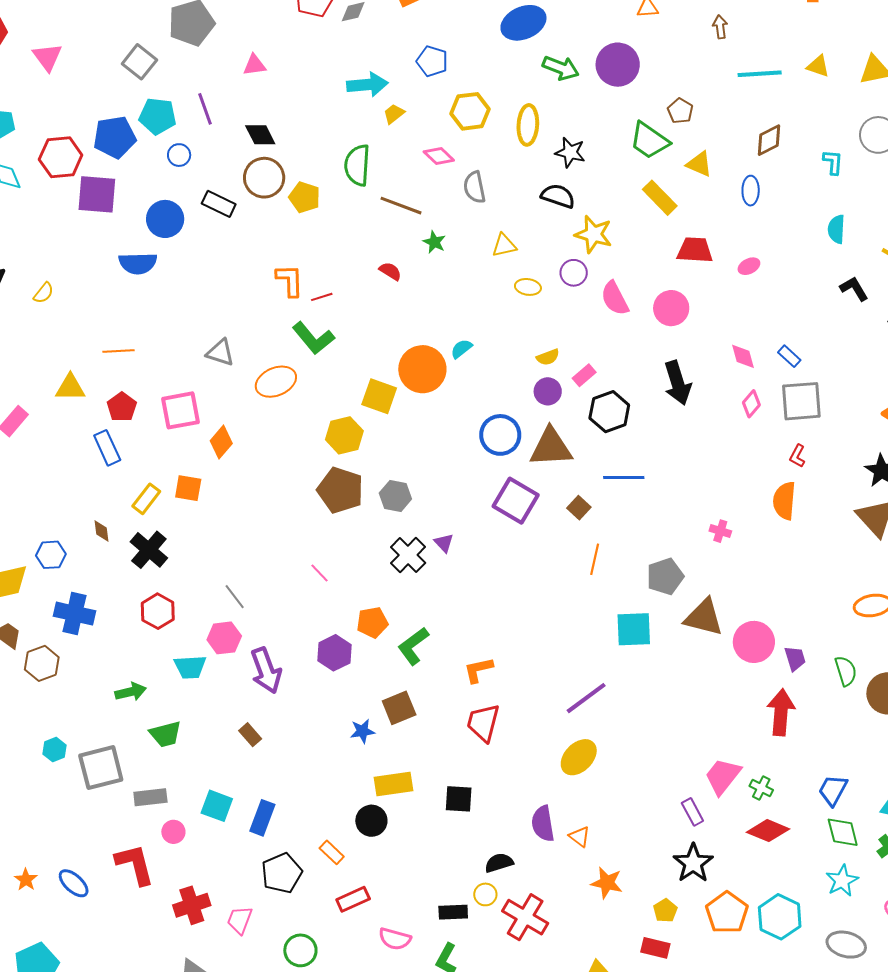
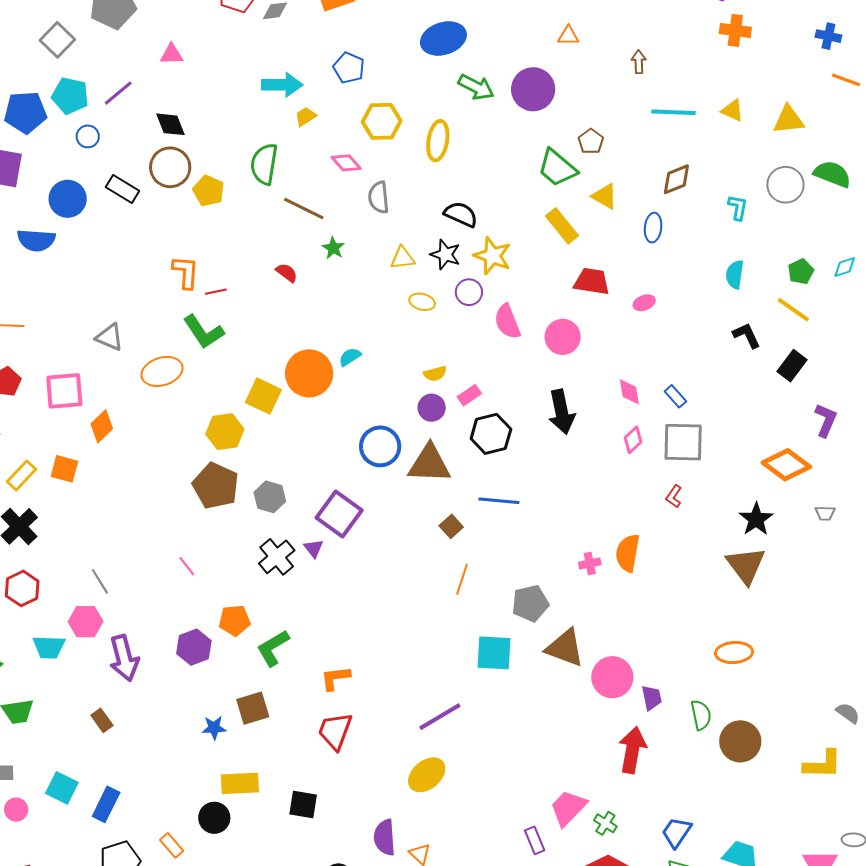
purple line: (205, 109) -> (118, 93), turned 64
black star: (570, 152) -> (445, 254), moved
purple square: (516, 501) -> (339, 514), moved
orange semicircle: (784, 501) -> (628, 553), moved
pink cross: (720, 531) -> (590, 564), turned -35

